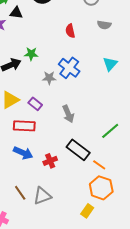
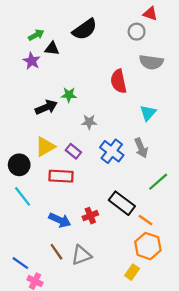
gray semicircle: (104, 25) -> (151, 62), size x1.5
red semicircle: (70, 31) -> (119, 81), moved, size x1.5
cyan triangle: (110, 64) -> (148, 113), moved
blue cross: (69, 68) -> (112, 151), moved
gray arrow: (68, 114) -> (141, 148), moved
blue arrow: (23, 153) -> (60, 220), moved

